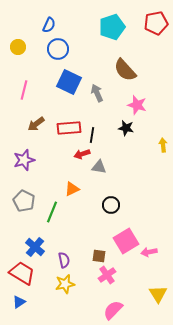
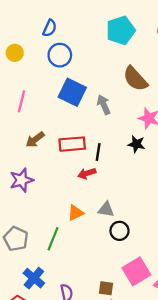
gray triangle: (99, 167) -> (106, 209), moved
gray pentagon: (24, 201) -> (16, 239), moved

